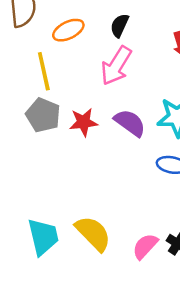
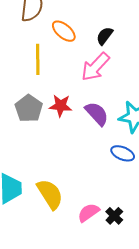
orange ellipse: (68, 30) -> (64, 31), turned 55
gray pentagon: (43, 115) -> (29, 108), moved

